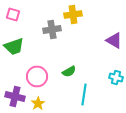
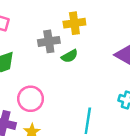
green semicircle: (69, 71) -> (70, 56), moved

